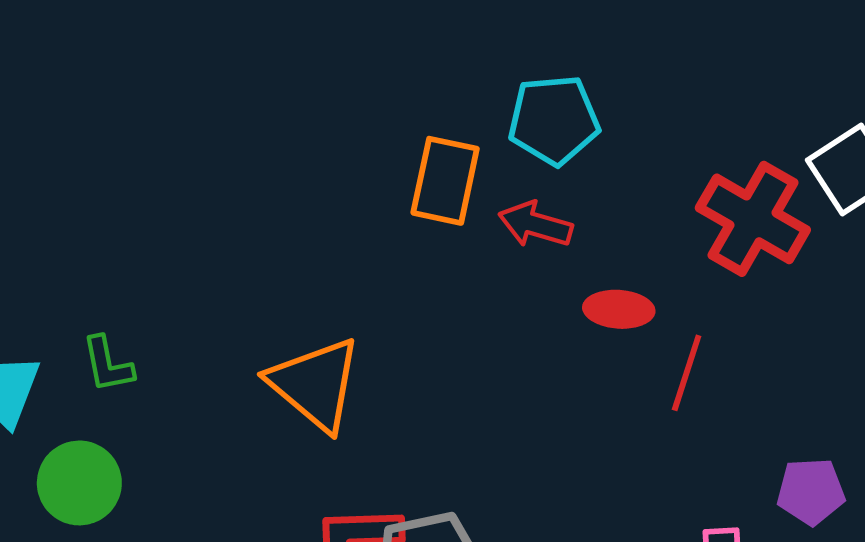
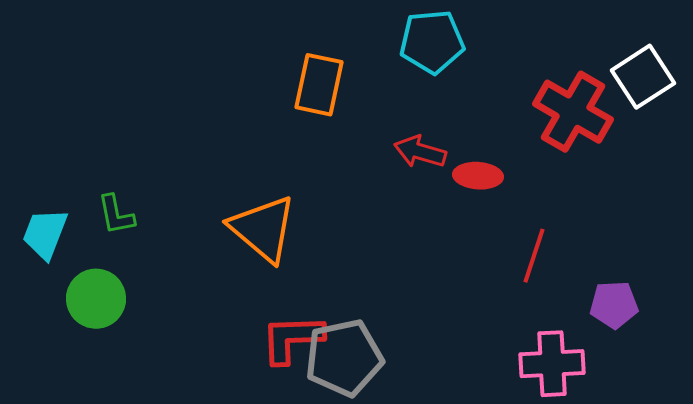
orange rectangle: (445, 181) -> (319, 85), moved
red arrow: (535, 225) -> (420, 152), moved
red line: (687, 373) -> (534, 256), moved

